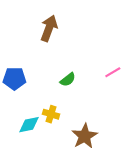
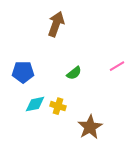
cyan diamond: (29, 125) -> (35, 104), moved

